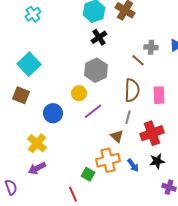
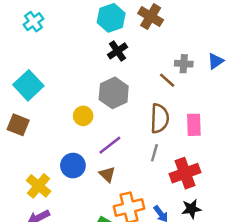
yellow circle: (79, 93) -> (83, 116), moved
blue circle: (53, 113) -> (73, 166), moved
brown triangle: (117, 136) -> (107, 174), moved

